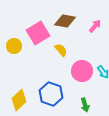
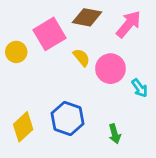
pink arrow: (95, 26) -> (129, 24), size x1.5
pink circle: (82, 71) -> (110, 69), moved

